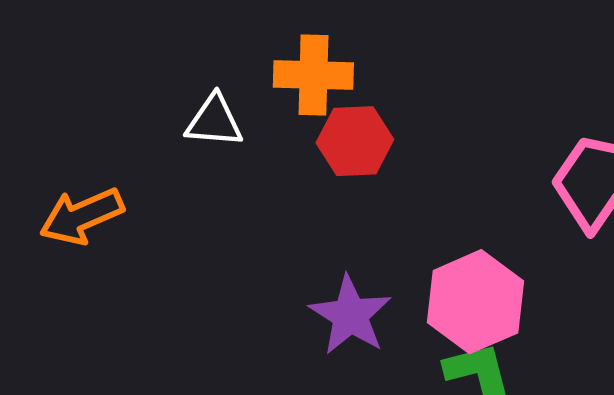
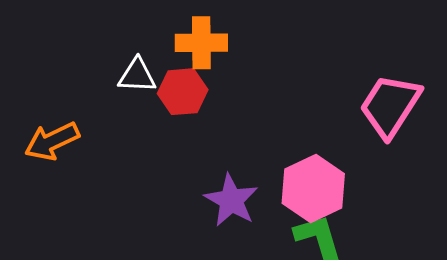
red hexagon: (355, 141) -> (183, 92), moved

